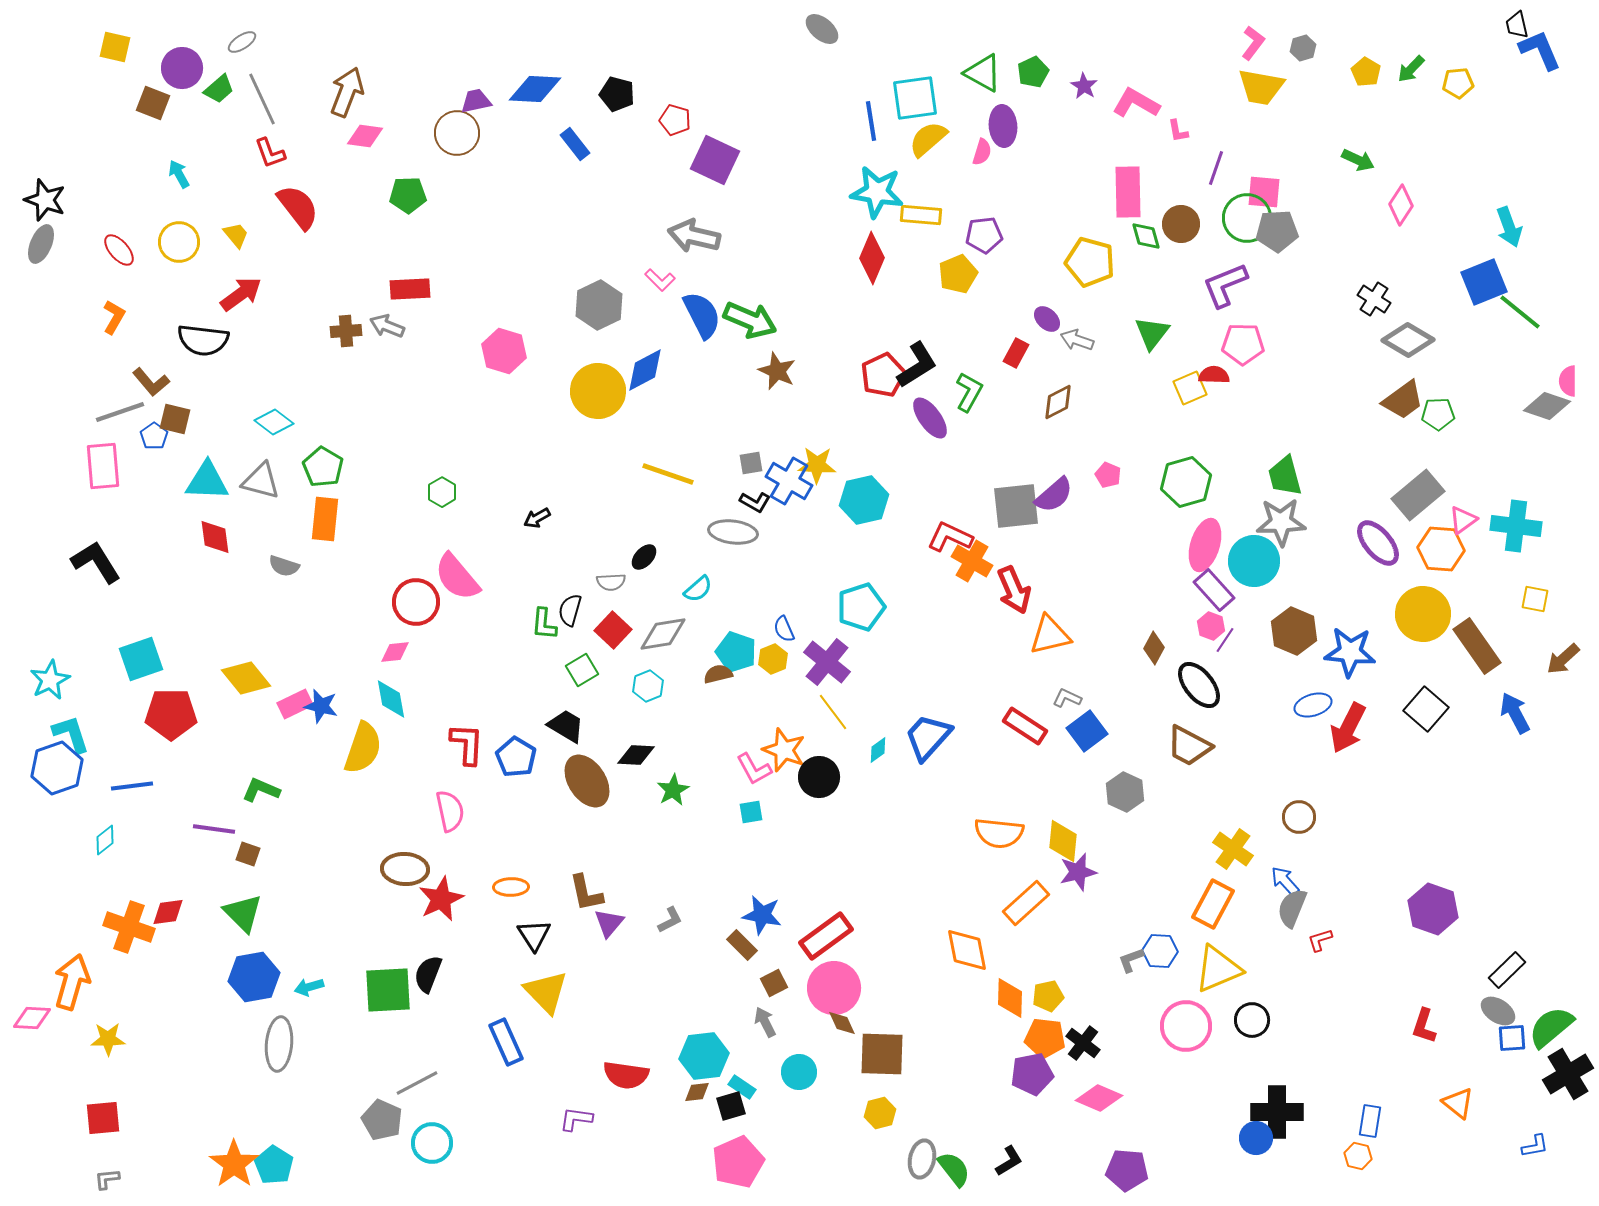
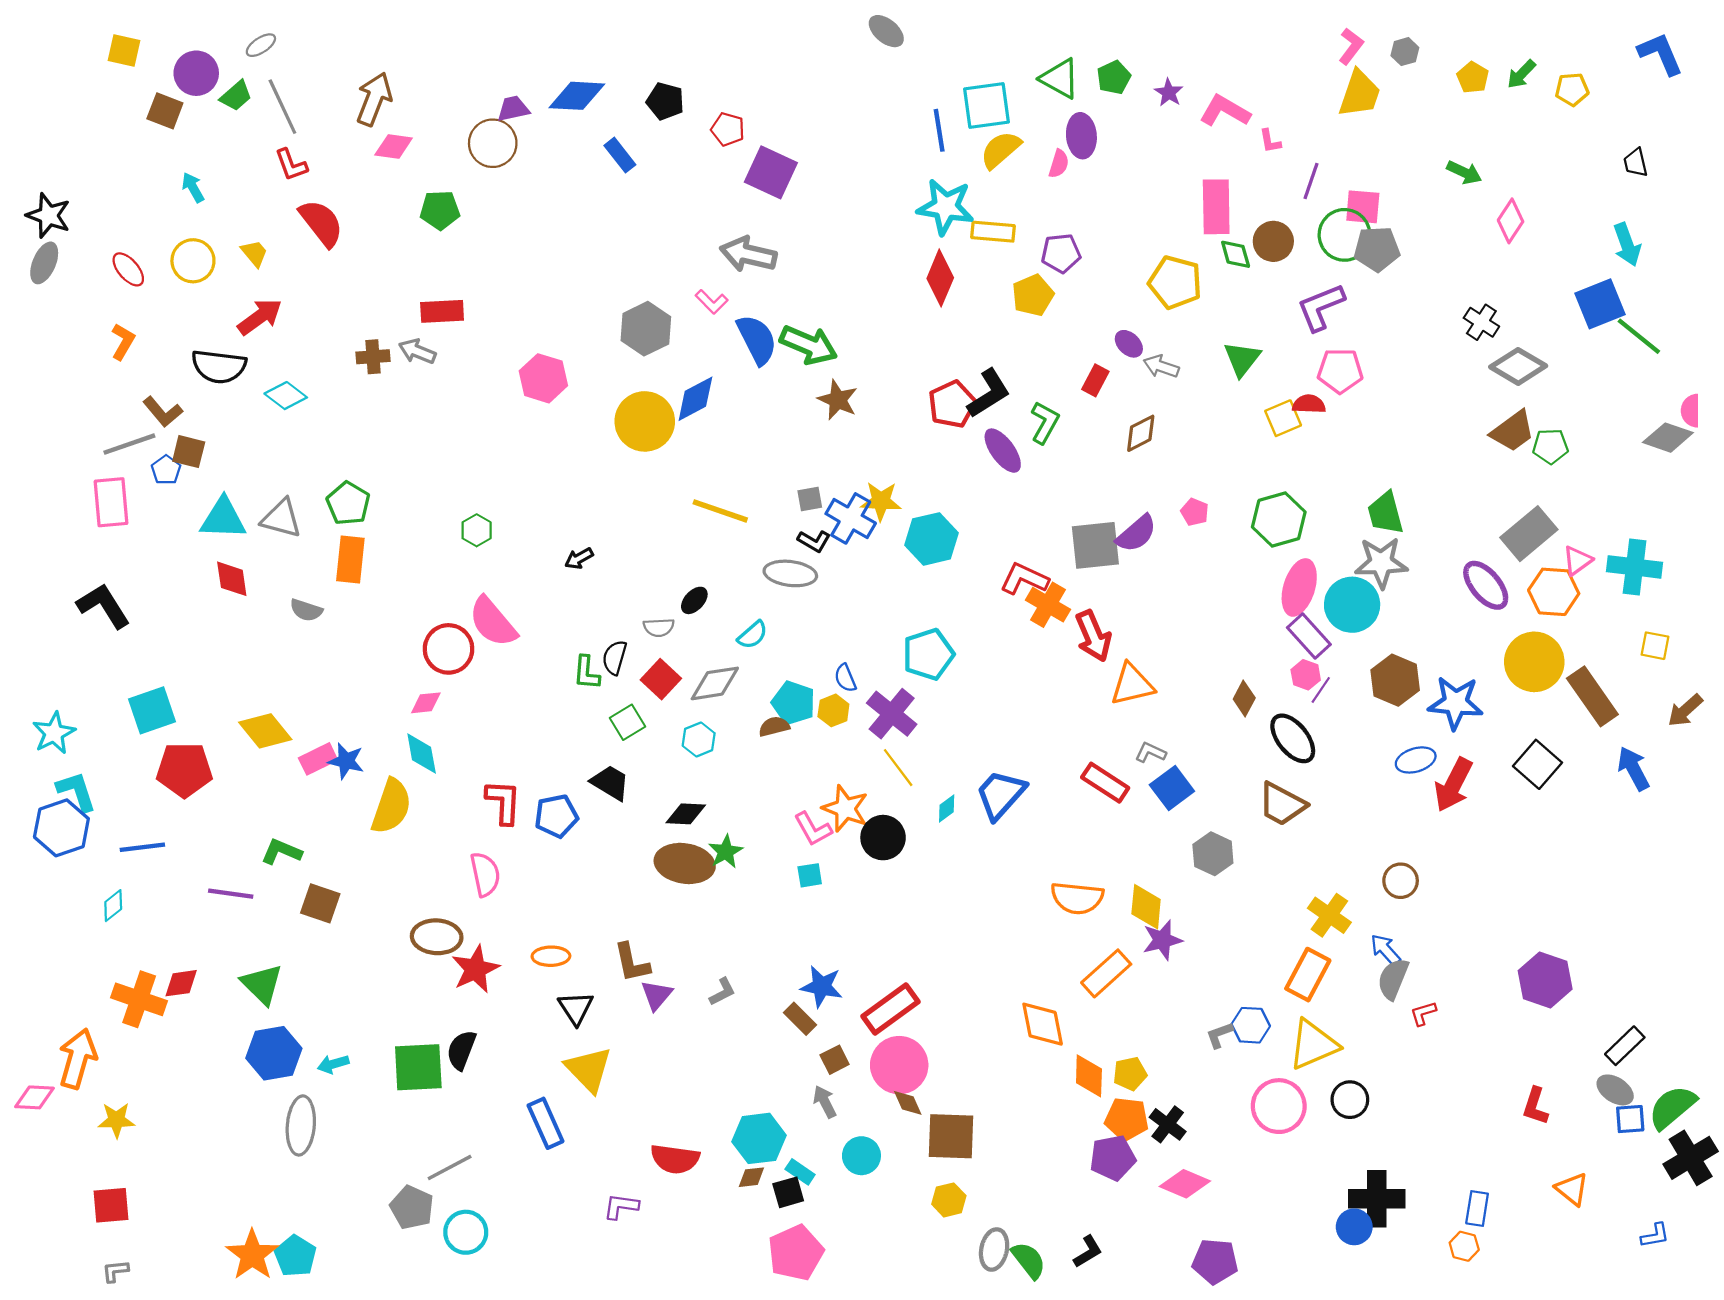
black trapezoid: (1517, 25) -> (1636, 163), moved
yellow trapezoid: (1261, 87) -> (1360, 94), turned -81
cyan diamond: (274, 422) -> (286, 396), moved
blue pentagon: (516, 757) -> (556, 816), turned 30
brown ellipse: (587, 781) -> (685, 863), moved, turned -48
brown square: (248, 854) -> (320, 903), moved, size x1.5

